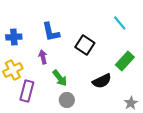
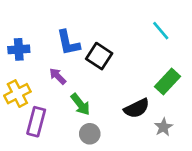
black square: (85, 45) -> (99, 56), moved
purple arrow: (43, 57) -> (58, 76), turned -32
gray star: (131, 103) -> (163, 127), moved

